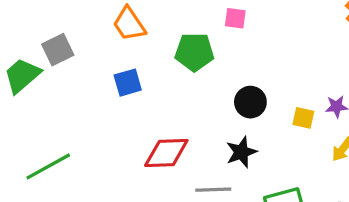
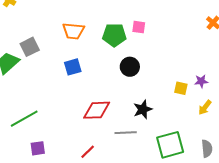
orange trapezoid: (129, 24) -> (73, 31), turned -50
green pentagon: (194, 52) -> (114, 35), moved
black circle: (250, 102) -> (130, 67), moved

